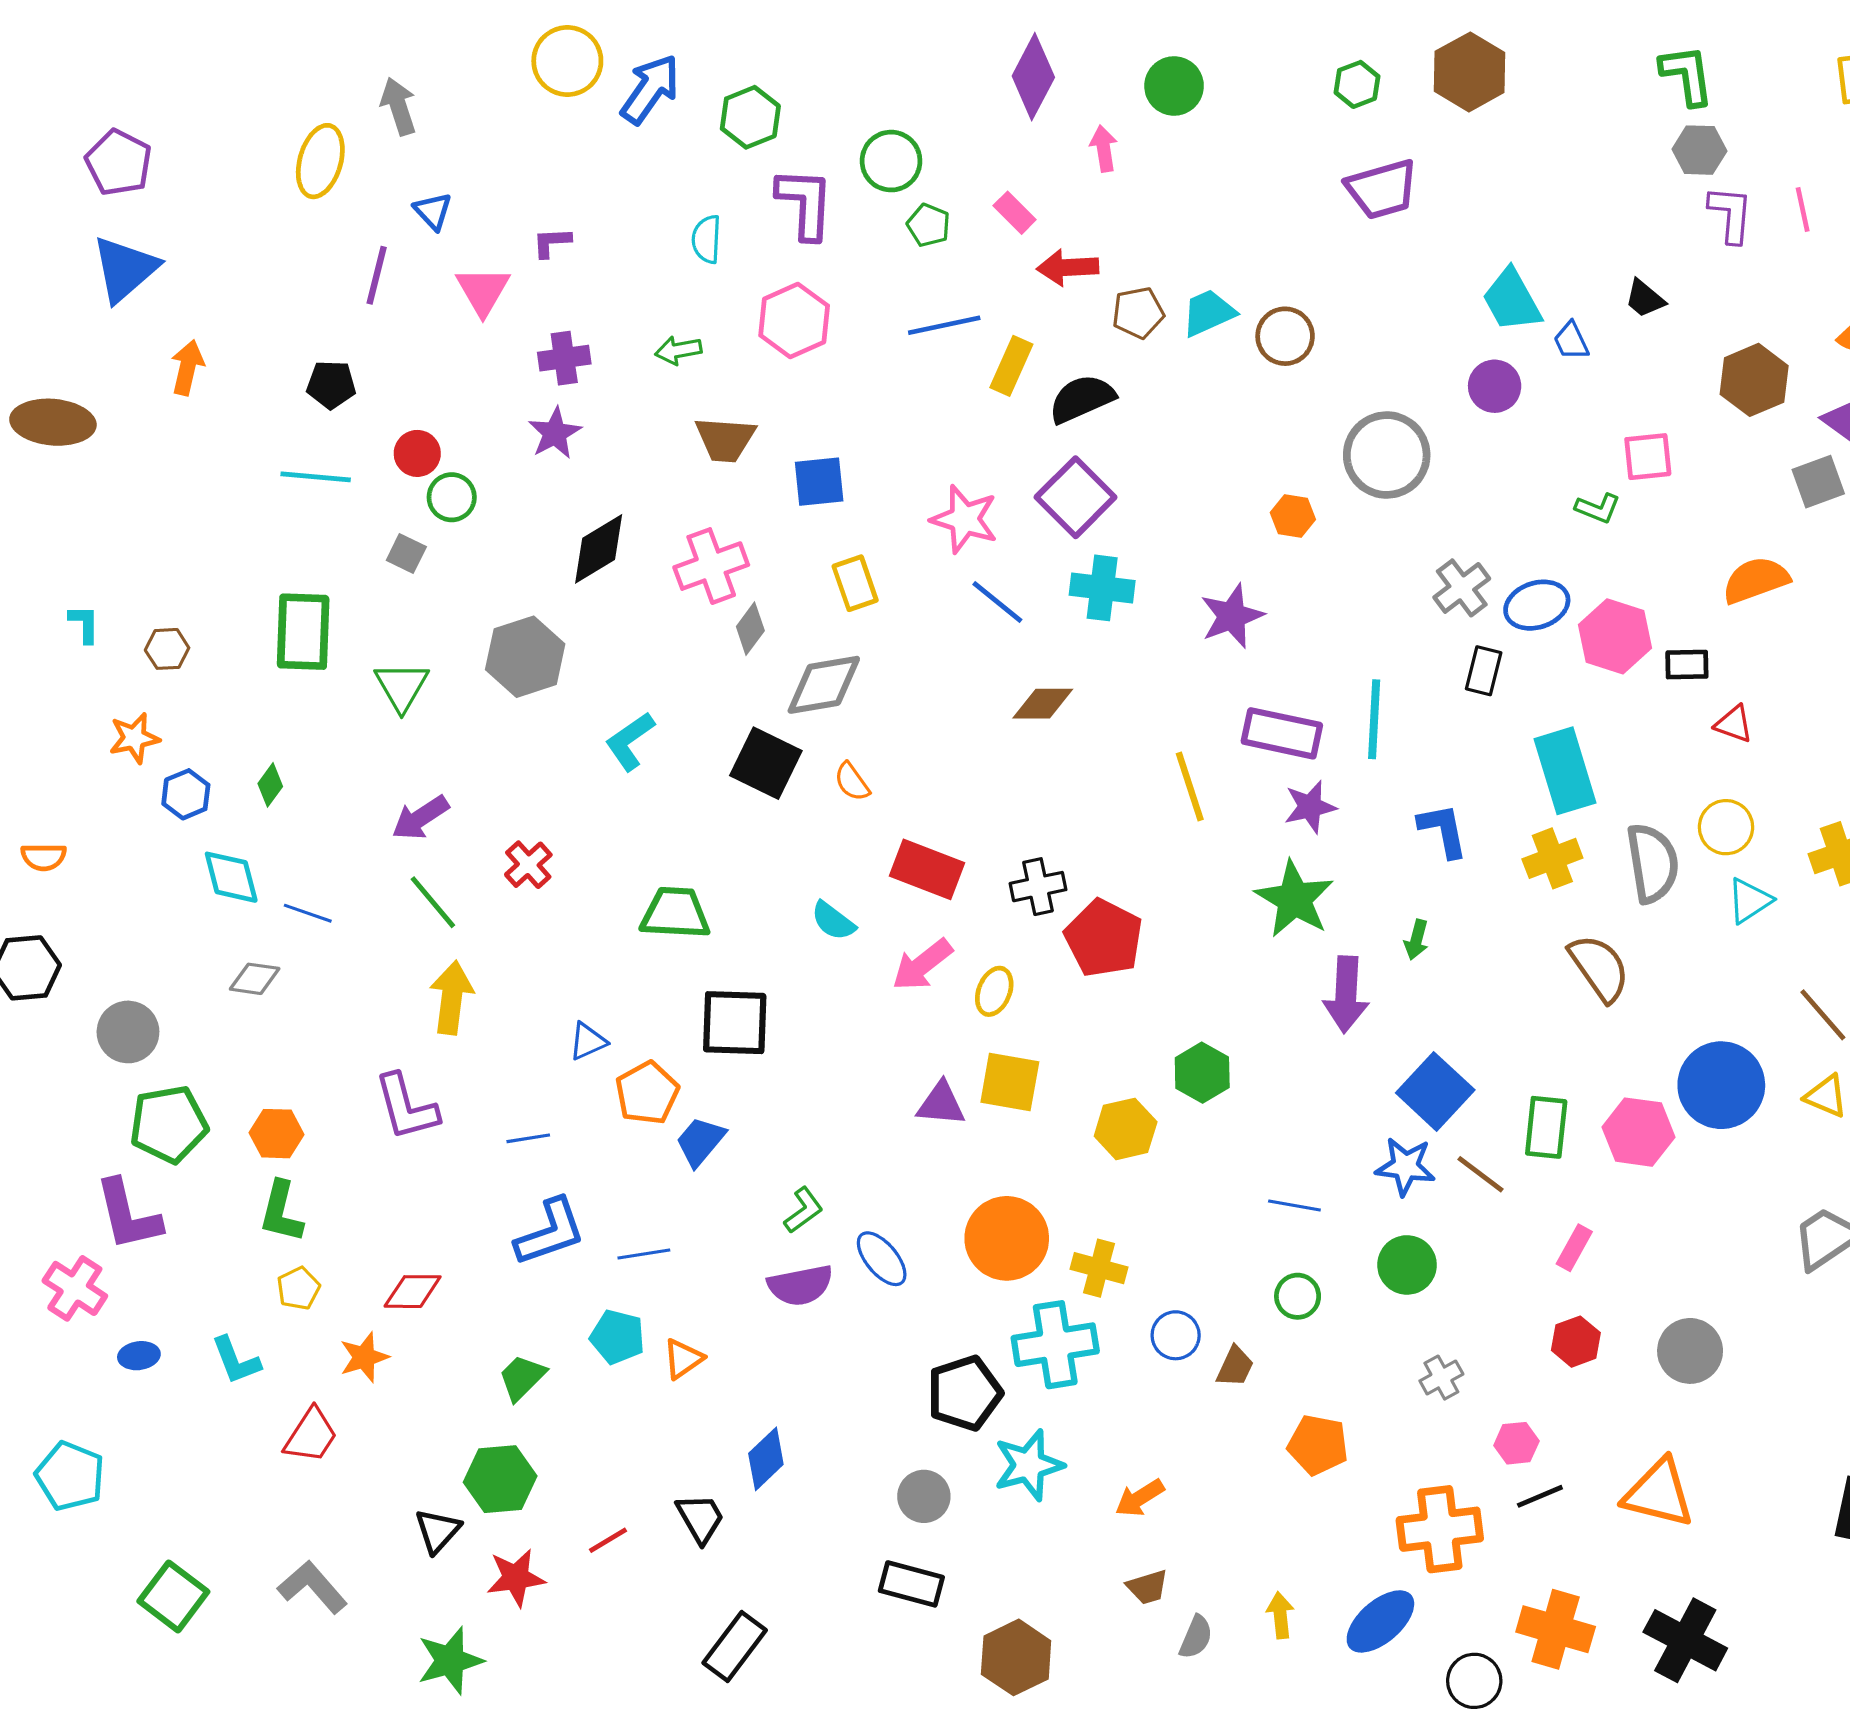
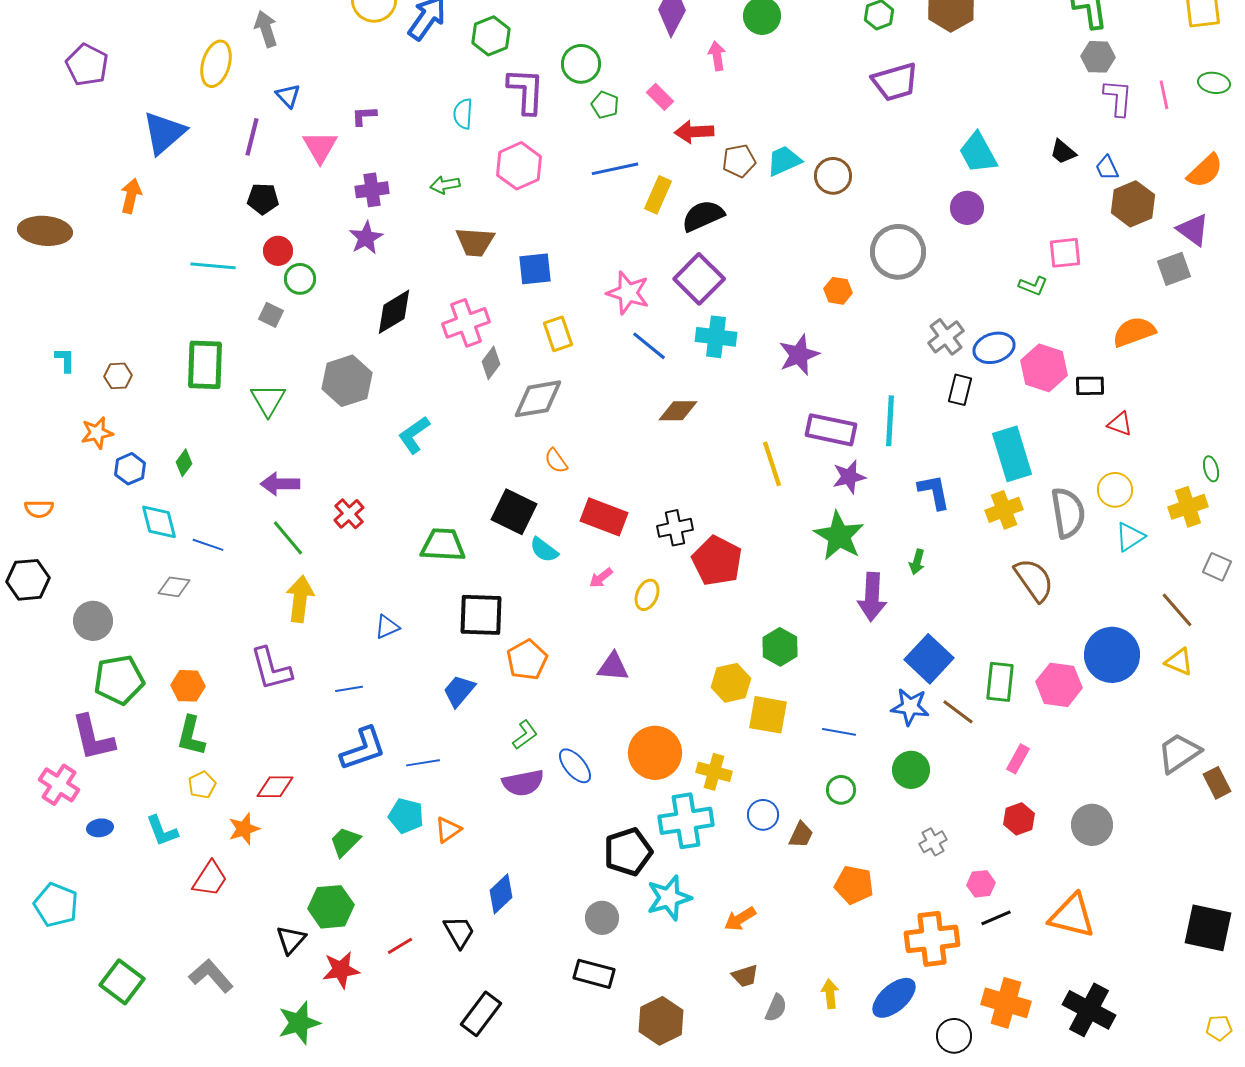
blue triangle: (125, 269) -> (164, 133), moved
blue trapezoid: (1571, 341) -> (1107, 168), moved
black pentagon: (331, 385) -> (263, 199), moved
black square: (766, 763) -> (514, 512), moved
purple arrow: (420, 818) -> (280, 484), turned 33
pink arrow: (922, 965) -> (601, 578), size x0.6
yellow square: (1010, 1082) -> (768, 715), moved
orange pentagon: (647, 1093) -> (527, 660), moved

